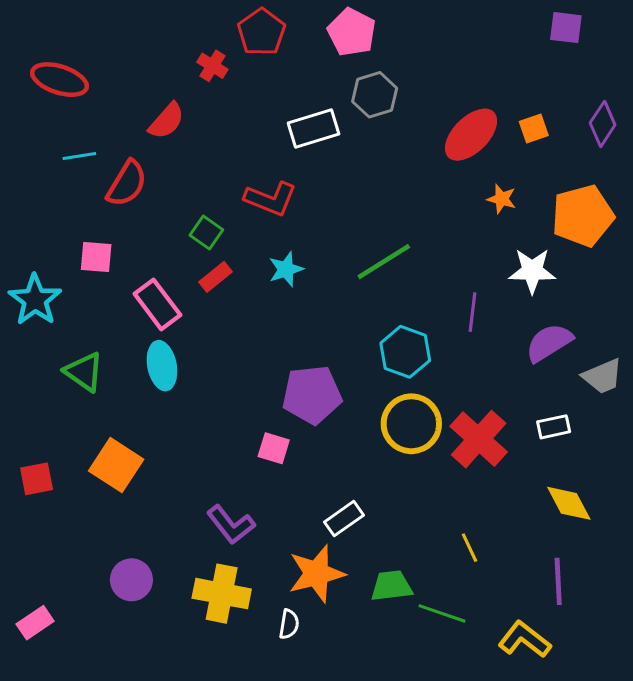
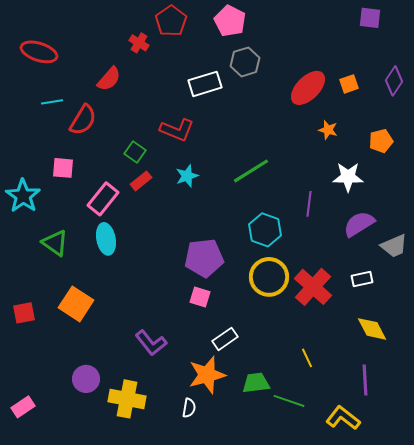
orange pentagon: (583, 216) -> (381, 141), size x0.6
pink rectangle: (157, 304) -> (103, 199), turned 76
pink square: (274, 448) -> (200, 297), moved
yellow cross: (222, 594) -> (127, 399), moved

